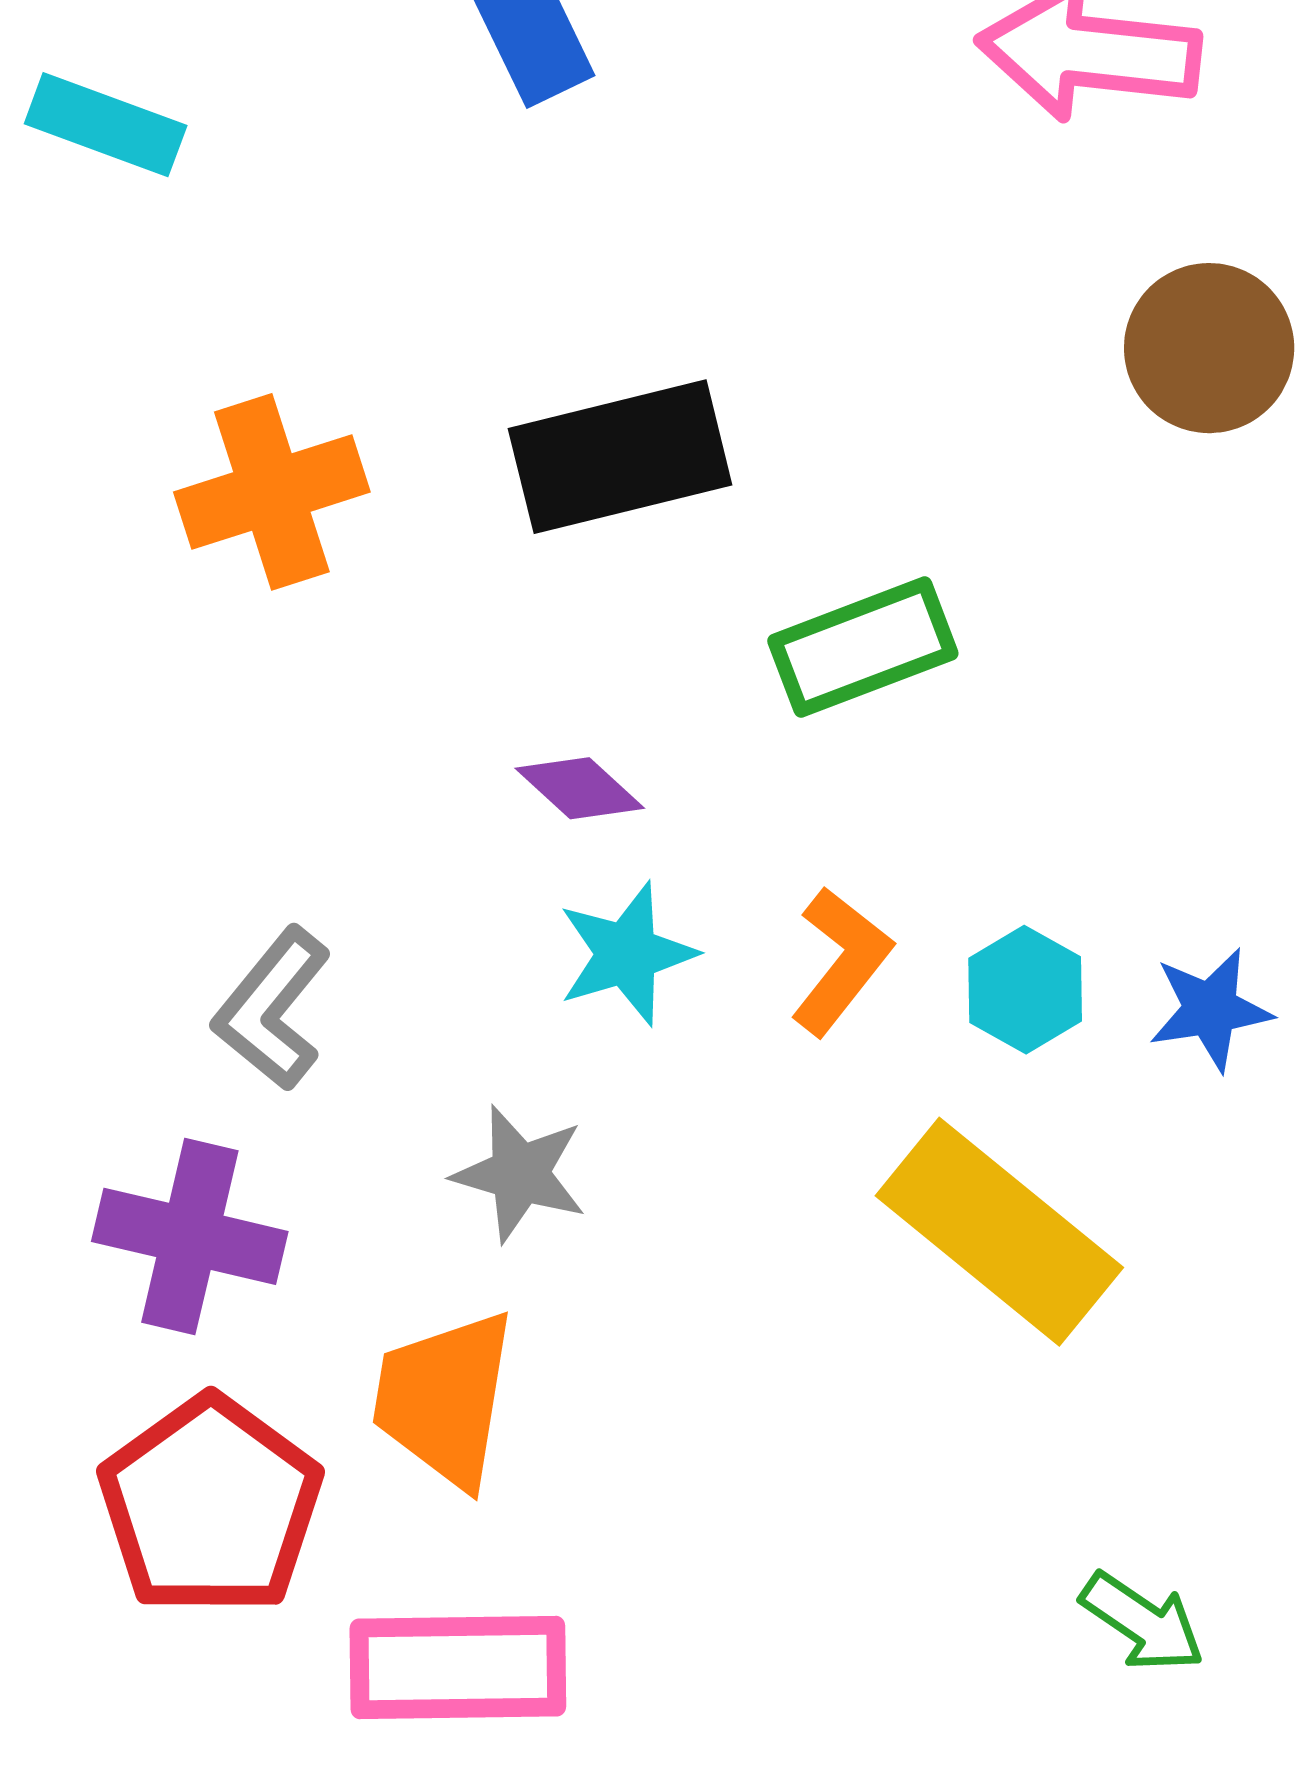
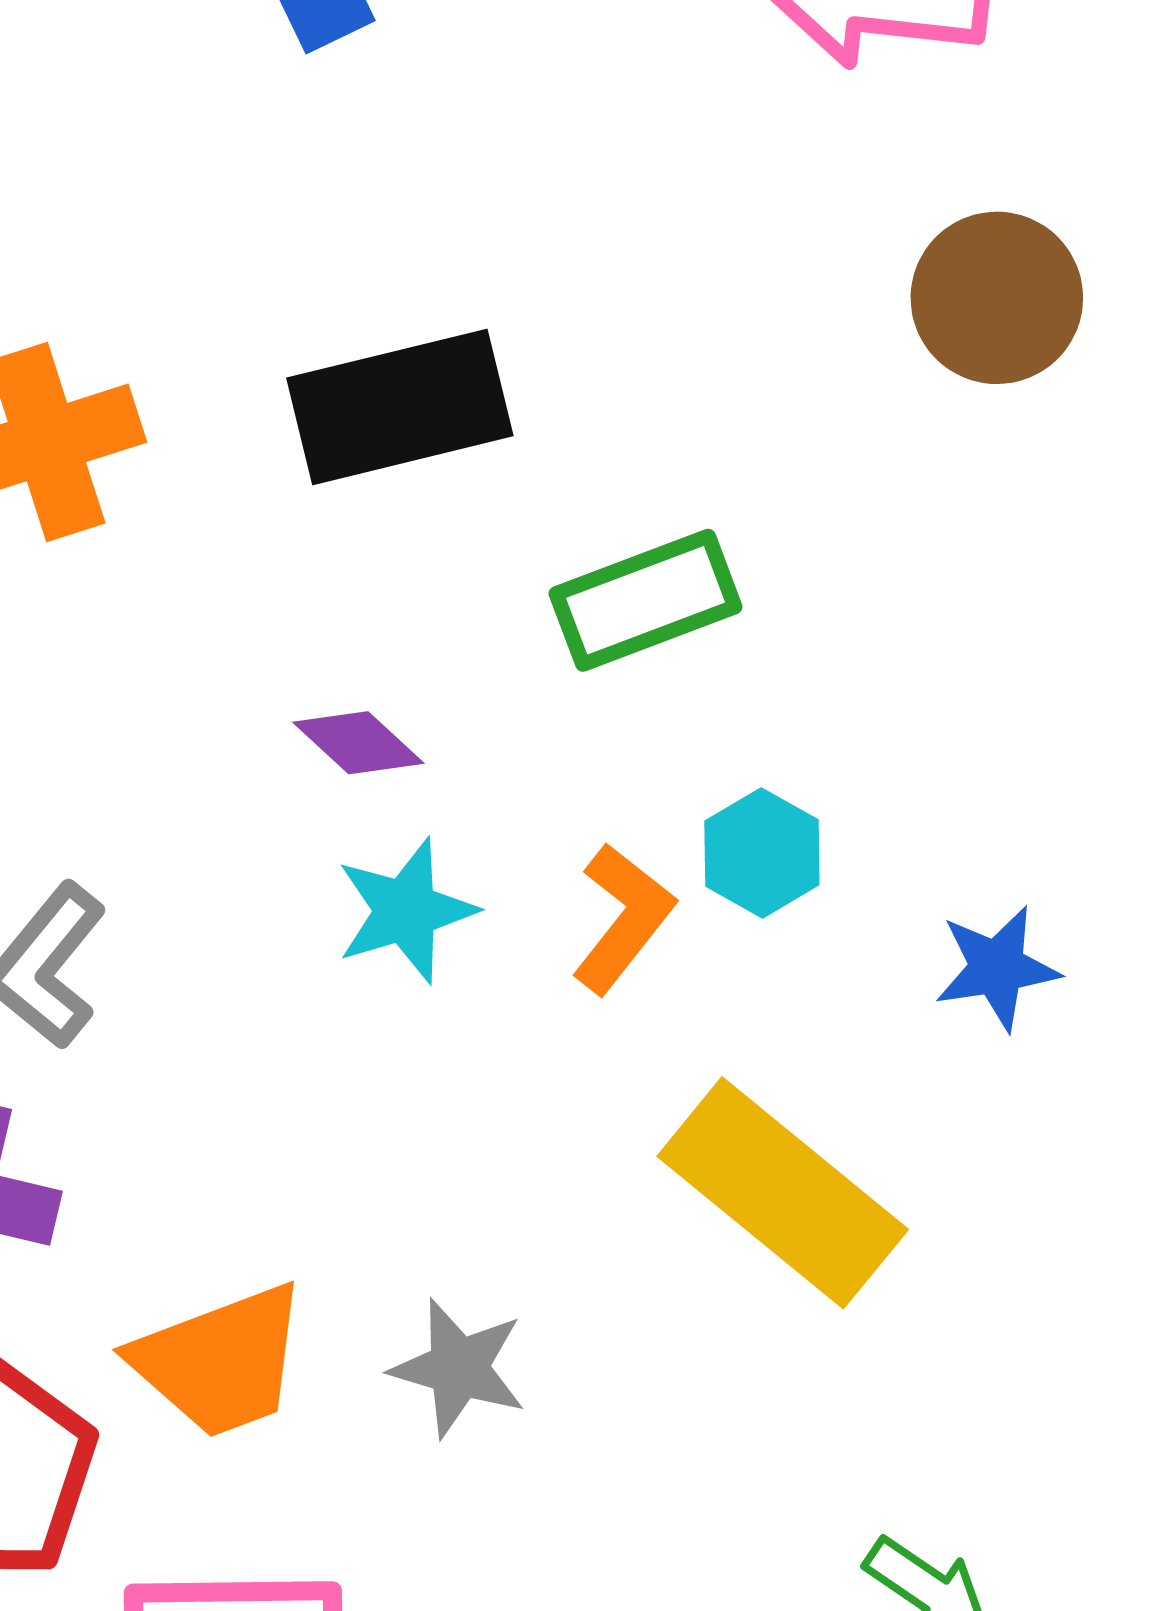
cyan hexagon: (1025, 990) -> (762, 853), moved
gray star: (520, 1174) -> (459, 1368), moved
orange trapezoid: (444, 1399) -> (220, 1361), turned -120

